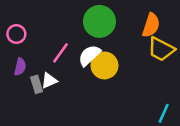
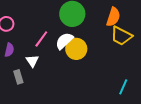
white triangle: (49, 81) -> (32, 61), turned -40
gray rectangle: (37, 84) -> (18, 77), moved

